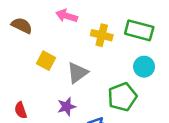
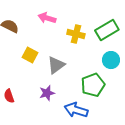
green rectangle: (139, 30) -> (107, 30), turned -45

